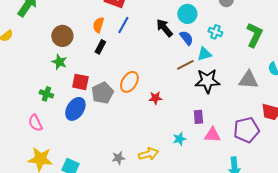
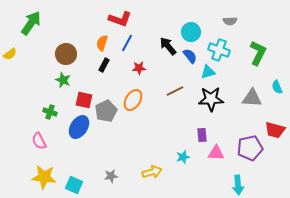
cyan cross: (215, 32) -> (219, 50), size x1.5
brown line: (185, 65) -> (175, 91), moved
red star: (155, 98) -> (139, 68), moved
gray star: (118, 158) -> (111, 176), moved

